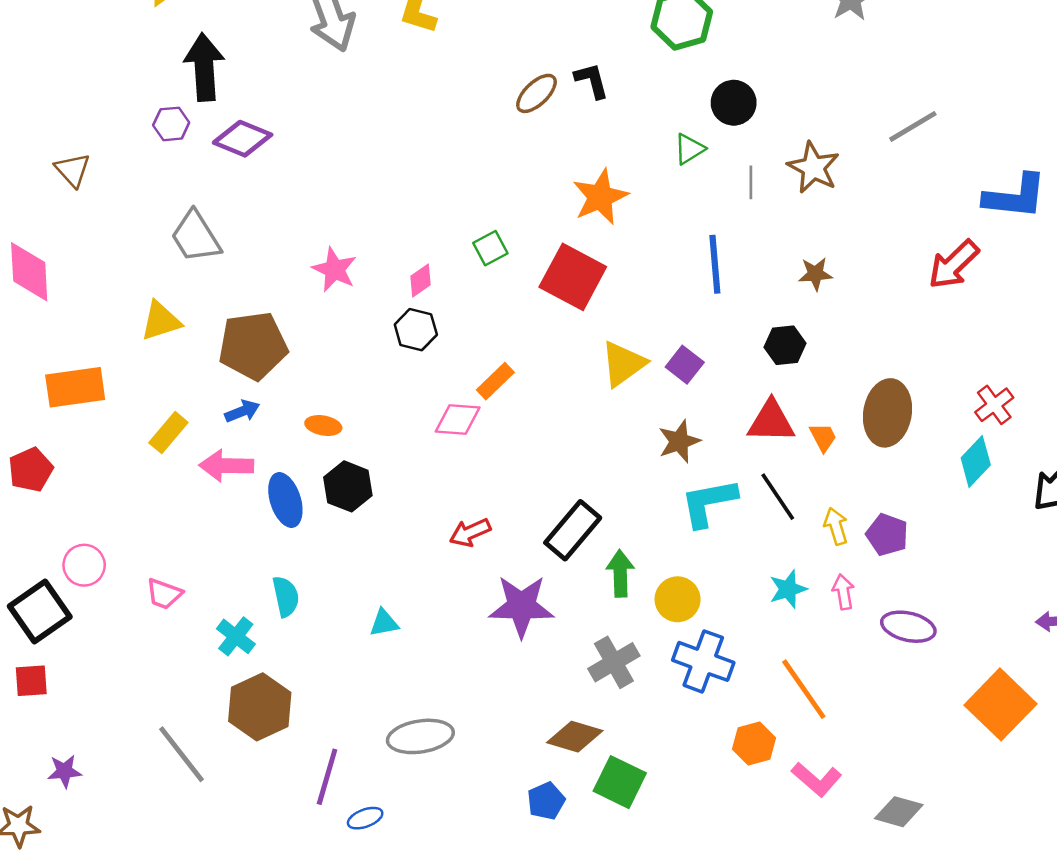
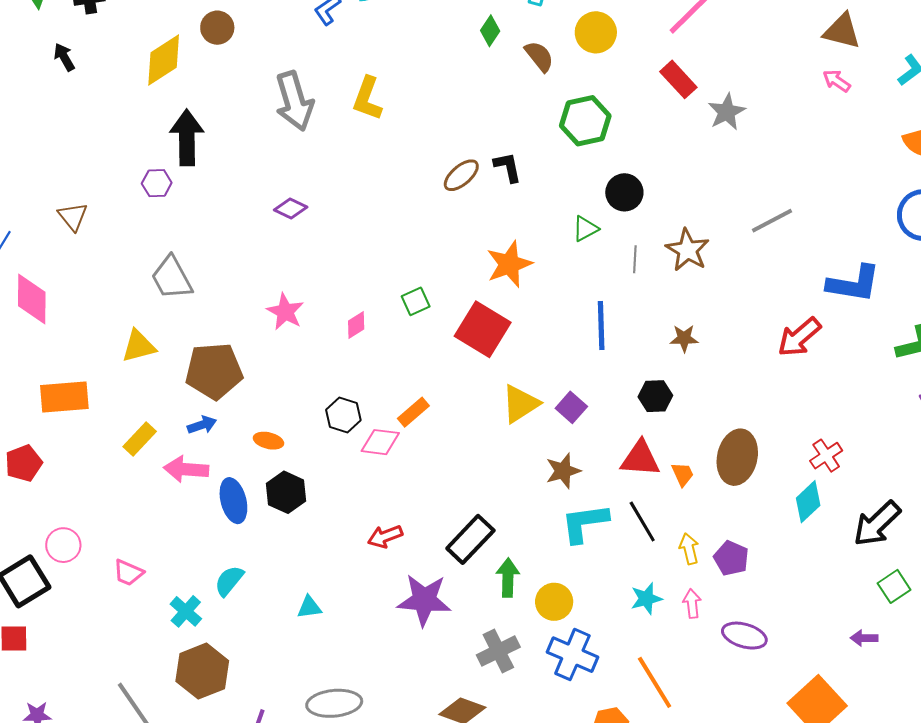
purple diamond: (243, 139) -> (291, 209), moved, size x0.7
black hexagon: (416, 330) -> (343, 415), moved
cyan semicircle: (286, 597) -> (229, 581), turned -132

